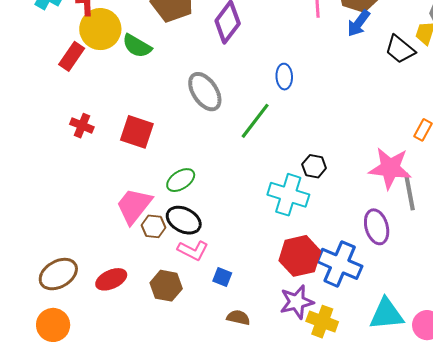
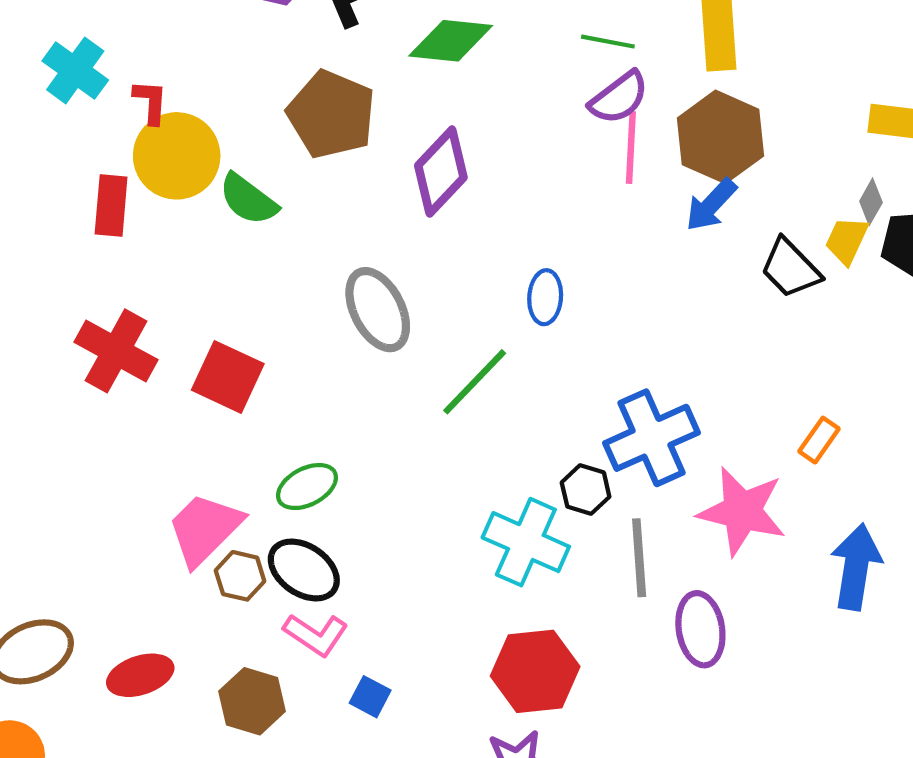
red rectangle: (72, 56) -> (111, 205), turned -36
red cross: (82, 126) -> (116, 351), size x1.6
gray line: (409, 192) -> (639, 558), moved
blue cross: (340, 264) -> (651, 438), moved, turned 36

